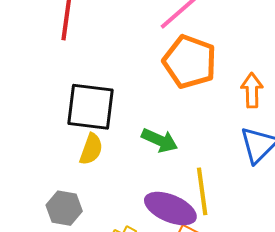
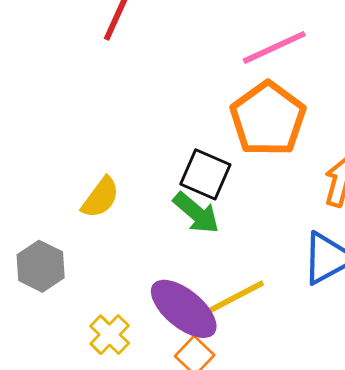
black square: (91, 107) -> (205, 174), moved, size x0.7
yellow line: (202, 191) -> (233, 298), turned 54

